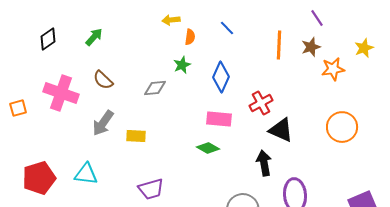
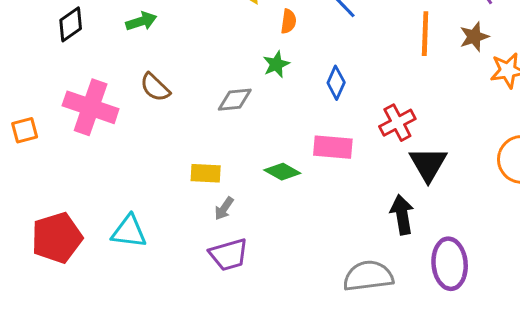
green arrow: (94, 37) -> (141, 21), turned 30
blue diamond: (221, 77) -> (336, 83), size x0.7
gray arrow: (103, 123) -> (224, 209), moved, size x0.6
black triangle: (281, 130) -> (428, 164), turned 36
green diamond: (208, 148) -> (282, 172), moved

